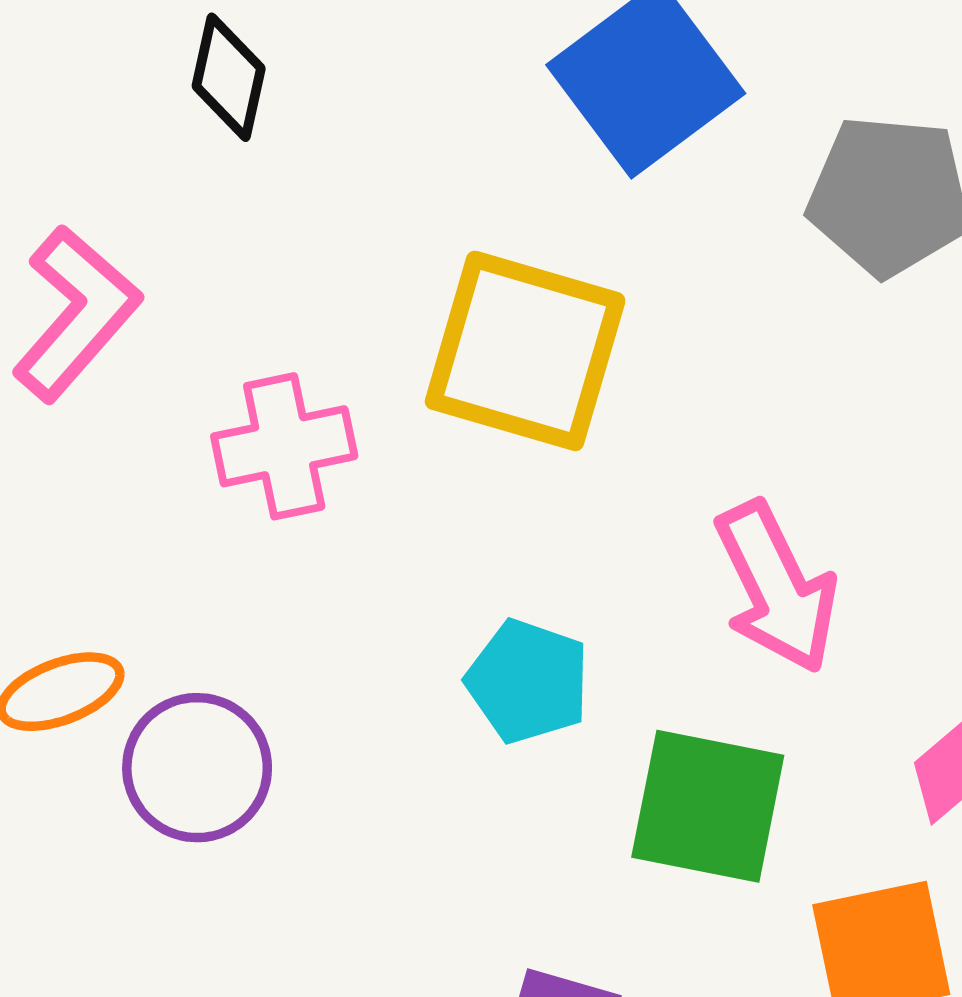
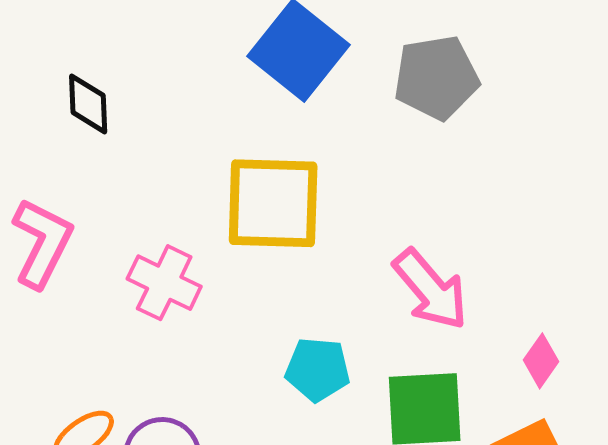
pink cross: (284, 446) -> (164, 283), turned -38

